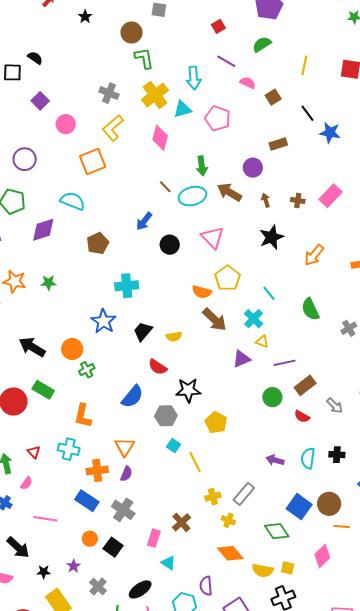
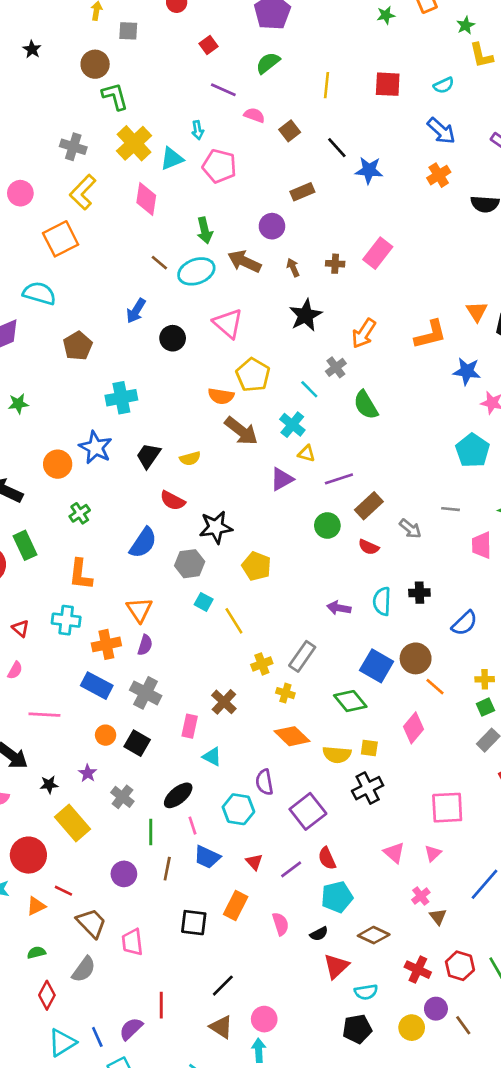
cyan arrow: (194, 78) -> (198, 130), moved, size x0.6
gray cross: (349, 328) -> (336, 367), moved
orange circle: (72, 349) -> (58, 464), moved
green rectangle: (43, 390) -> (25, 545), turned 40
orange line: (342, 527) -> (435, 687), turned 42

